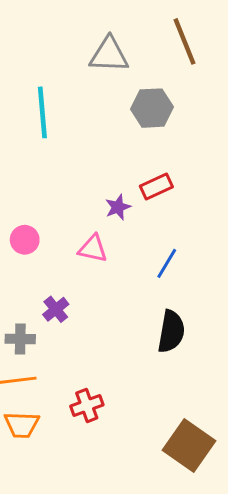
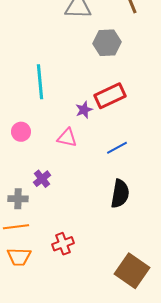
cyan line: (42, 112) -> (40, 82), moved
red rectangle: (156, 186) -> (110, 96), size x1.4
blue line: (167, 263) -> (117, 148), turned 30

